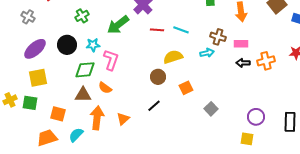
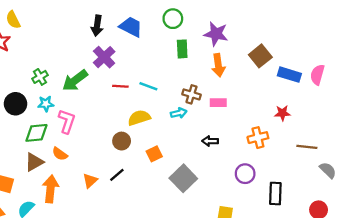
green cross: (82, 16) -> (40, 77), moved
orange cross: (266, 61) -> (258, 138), moved
black arrow: (243, 63) -> (210, 141), moved
brown triangle: (83, 95) -> (34, 162), turned -30
gray square: (211, 109) -> (183, 178), size x1.6
purple circle: (256, 117) -> (245, 174), moved
orange triangle: (123, 119) -> (90, 181), moved

